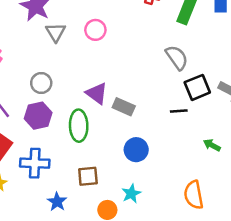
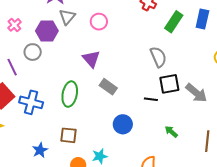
gray circle: (41, 83) -> (33, 52), moved
purple triangle: (97, 93) -> (91, 59), moved
purple hexagon: (38, 116) -> (47, 31), moved
blue circle: (136, 150) -> (123, 124), moved
blue cross: (35, 163) -> (31, 102), moved

